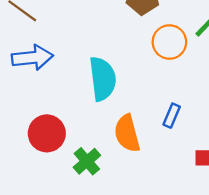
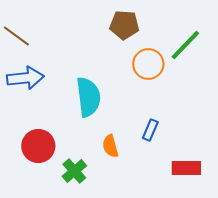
orange semicircle: (127, 133) -> (110, 146), size x0.7

